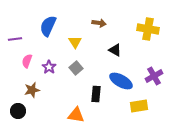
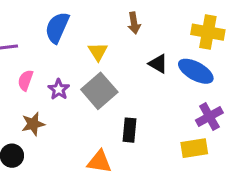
brown arrow: (99, 23) -> (134, 23), turned 72
gray square: (76, 68) -> (99, 91), size x1.6
purple cross: (154, 76) -> (209, 116), moved
blue ellipse: (121, 81) -> (196, 71), moved

